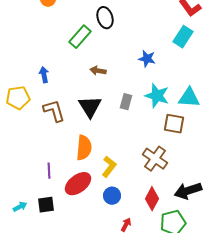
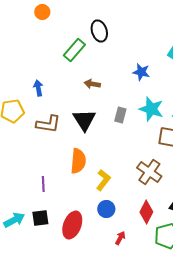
brown L-shape: (54, 111) -> (48, 124), turned 115
red ellipse: (78, 184) -> (72, 225), moved, turned -32
cyan arrow: (20, 207) -> (14, 220), size x1.5

